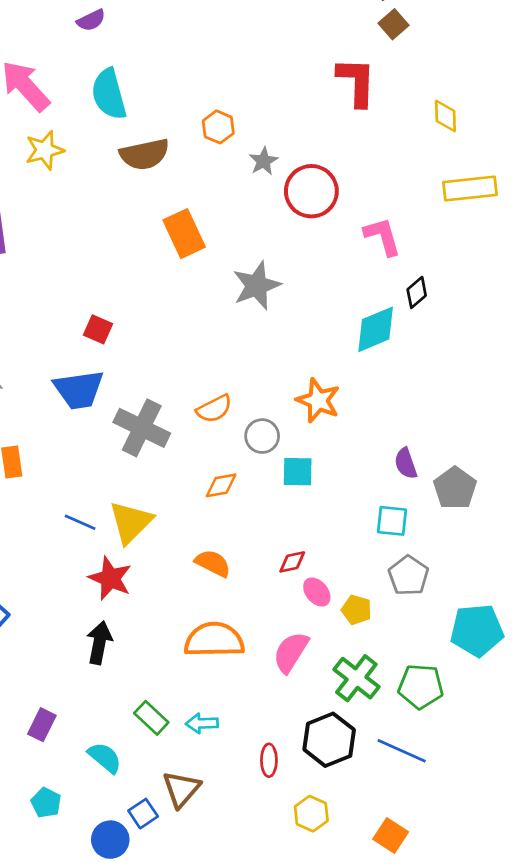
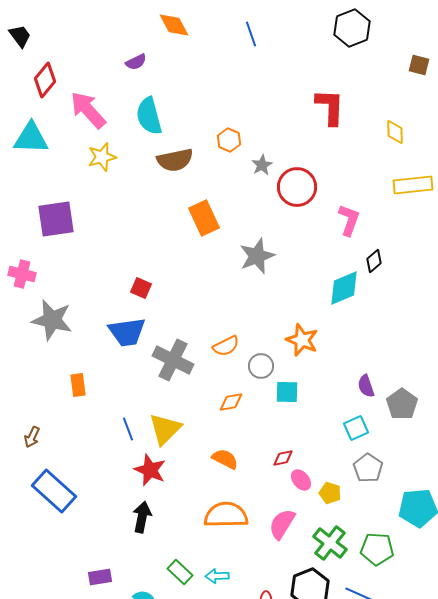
brown square: (393, 24) -> (419, 65), moved, turned -35
pink L-shape: (382, 236) -> (349, 220), turned 36
cyan square: (392, 521) -> (356, 428), turned -30
blue line: (80, 522) -> (128, 429), turned 45
purple rectangle: (42, 725) -> (100, 577), turned 55

